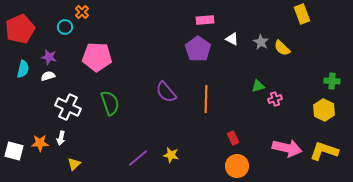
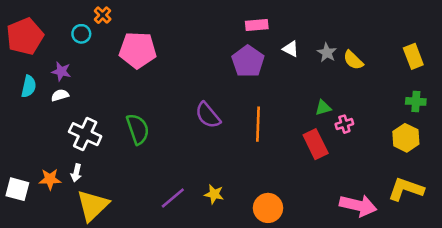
yellow rectangle: (302, 14) -> (413, 56), moved
pink pentagon: (97, 57) -> (138, 50), moved
red rectangle: (233, 138) -> (316, 144), moved, size x1.6
pink arrow: (287, 148) -> (358, 205), moved
yellow triangle: (74, 164) -> (93, 205), size x2.0
orange circle: (237, 166) -> (268, 208), moved

